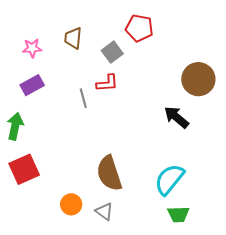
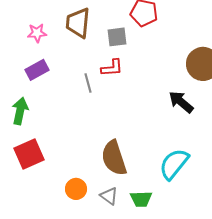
brown trapezoid: (73, 38) -> (78, 23), size x1.4
gray square: (112, 52) -> (117, 37), turned 30
green trapezoid: (178, 214) -> (141, 199), moved

